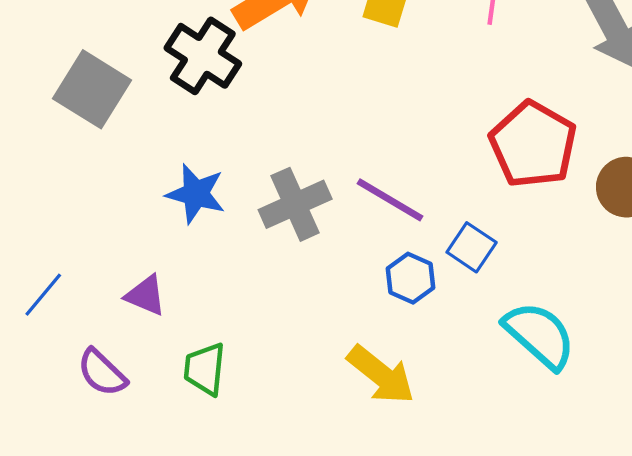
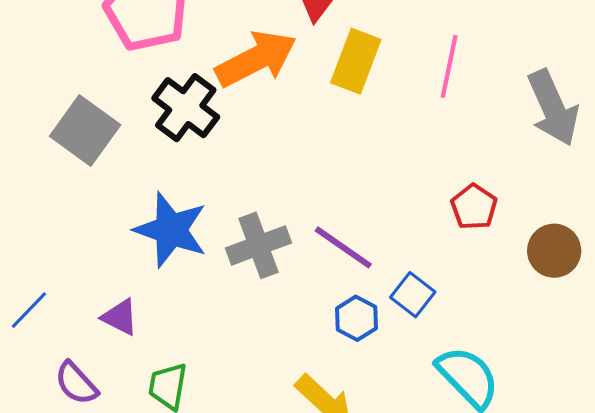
red pentagon: (533, 144) -> (474, 207), size x0.6
blue star: (196, 194) -> (171, 230), size x1.4

